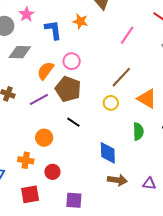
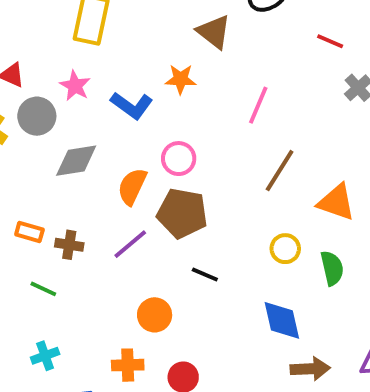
blue L-shape: (53, 30) -> (132, 105), turned 145
pink line: (127, 35) -> (258, 105), moved
yellow circle: (111, 103) -> (285, 249), moved

